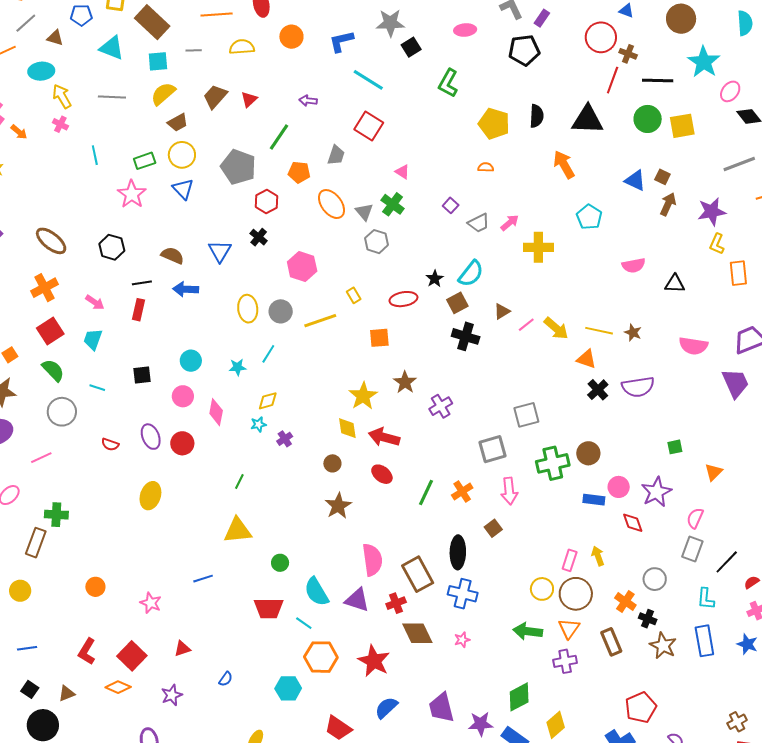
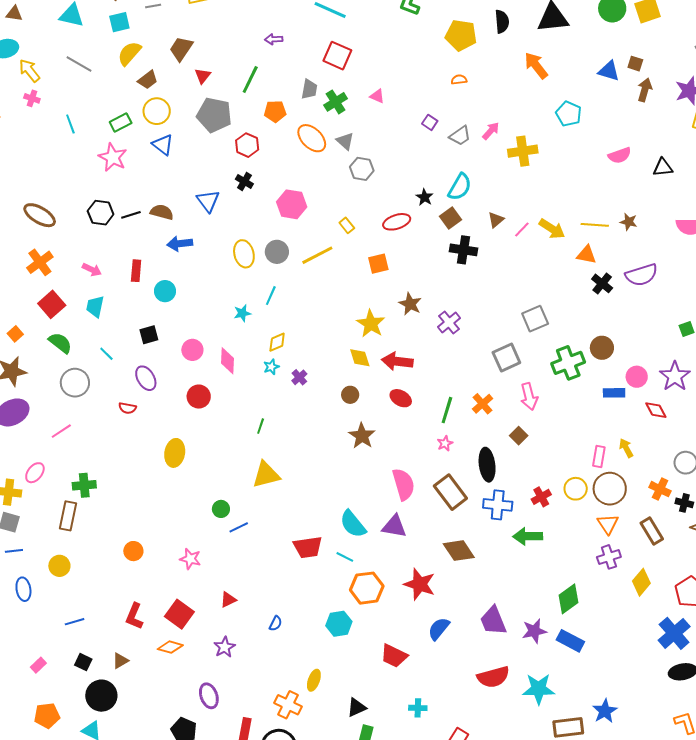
gray line: (112, 97) -> (79, 64), turned 36
red triangle: (249, 99) -> (203, 76), moved
green cross: (393, 204) -> (336, 102), moved, turned 30
black line: (142, 283) -> (131, 215), moved
cyan circle: (191, 361) -> (165, 291), moved
cyan line: (97, 388) -> (106, 354), turned 35
purple ellipse: (151, 437) -> (146, 378), moved
green circle: (280, 563) -> (221, 509), moved
red cross: (396, 603) -> (541, 497), moved
green arrow: (528, 631) -> (528, 536), moved
pink star: (462, 640) -> (445, 443), moved
yellow diamond: (556, 725) -> (641, 582), moved

